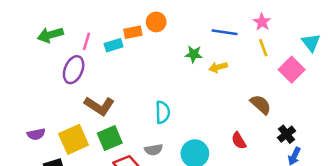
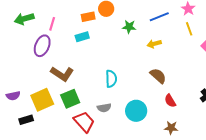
blue line: (225, 32) -> (159, 17), turned -30
cyan rectangle: (114, 45) -> (82, 37), moved
green star: (194, 54) -> (129, 27), moved
brown semicircle: (261, 105) -> (158, 76), moved

